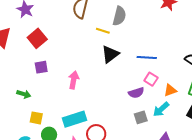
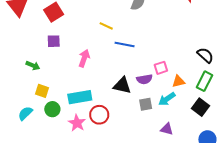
yellow line: (103, 31) -> (106, 26), moved
black triangle: (110, 54) -> (122, 85), moved, turned 42
blue line: (147, 57) -> (125, 45), moved
pink square: (151, 79) -> (161, 68), turned 32

